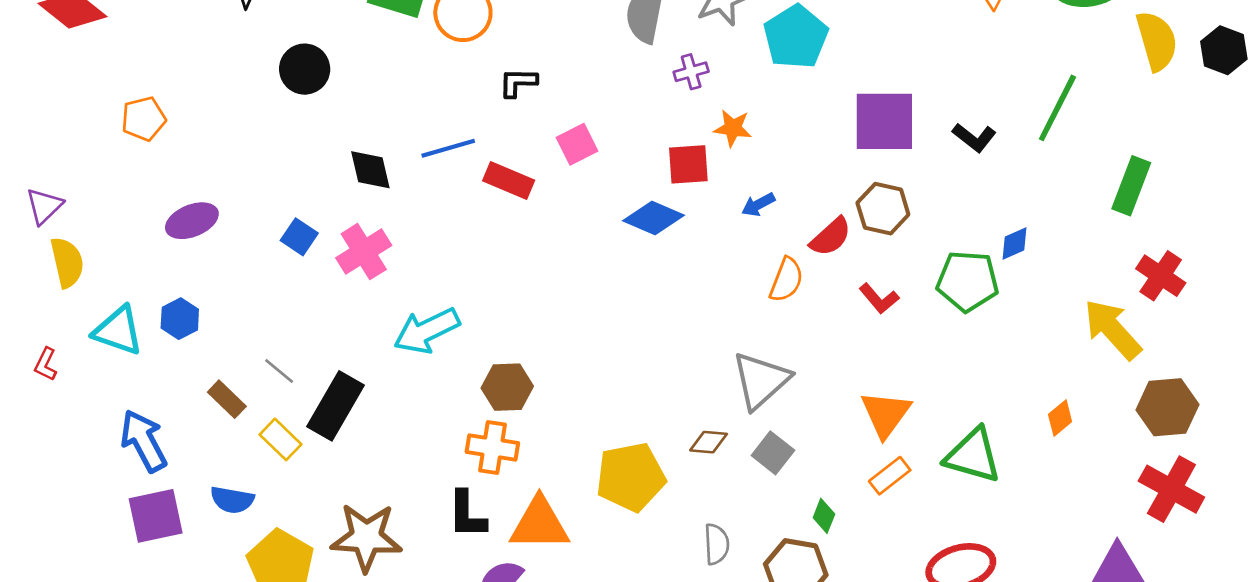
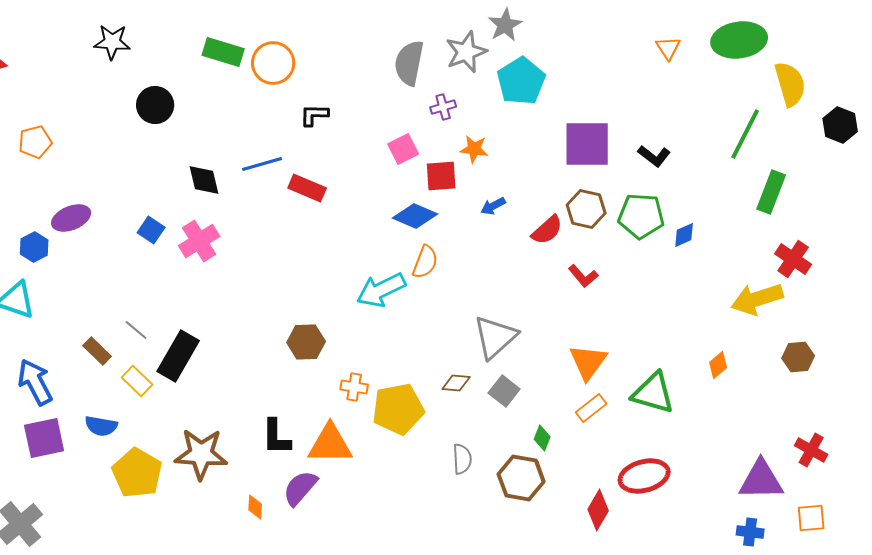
black hexagon: (1224, 50) -> (840, 125), moved
green line: (1057, 108) -> (745, 134), moved
pink square: (577, 144) -> (403, 149), moved
orange semicircle: (786, 280) -> (425, 262), moved
green pentagon: (968, 281) -> (641, 216), moved
blue hexagon: (180, 319) -> (34, 247), moved
yellow arrow: (1112, 329) -> (757, 299), turned -66
cyan arrow: (427, 331) -> (381, 290), moved
brown hexagon: (1167, 407) -> (798, 357), size x0.7
orange cross: (492, 447) -> (354, 387), moved, size x0.7
red cross: (1171, 489) -> (811, 450), moved, size x0.7

